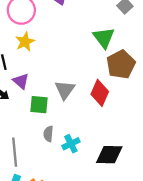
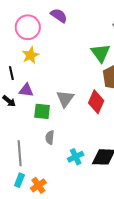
purple triangle: (21, 81) -> (26, 90), turned -35
cyan cross: (71, 144) -> (76, 157), moved

